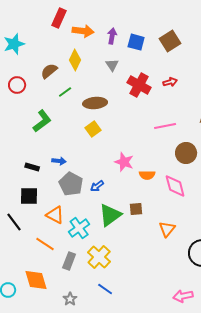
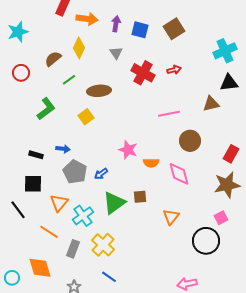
yellow square: (93, 129) -> (86, 117), moved
orange triangle: (55, 215) -> (59, 203), turned 42

